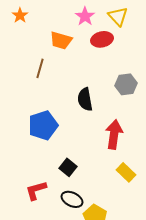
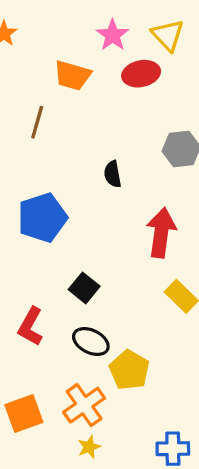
black semicircle: (85, 99) -> (113, 174), size x0.7
red L-shape: (36, 190) -> (31, 326), turned -45

